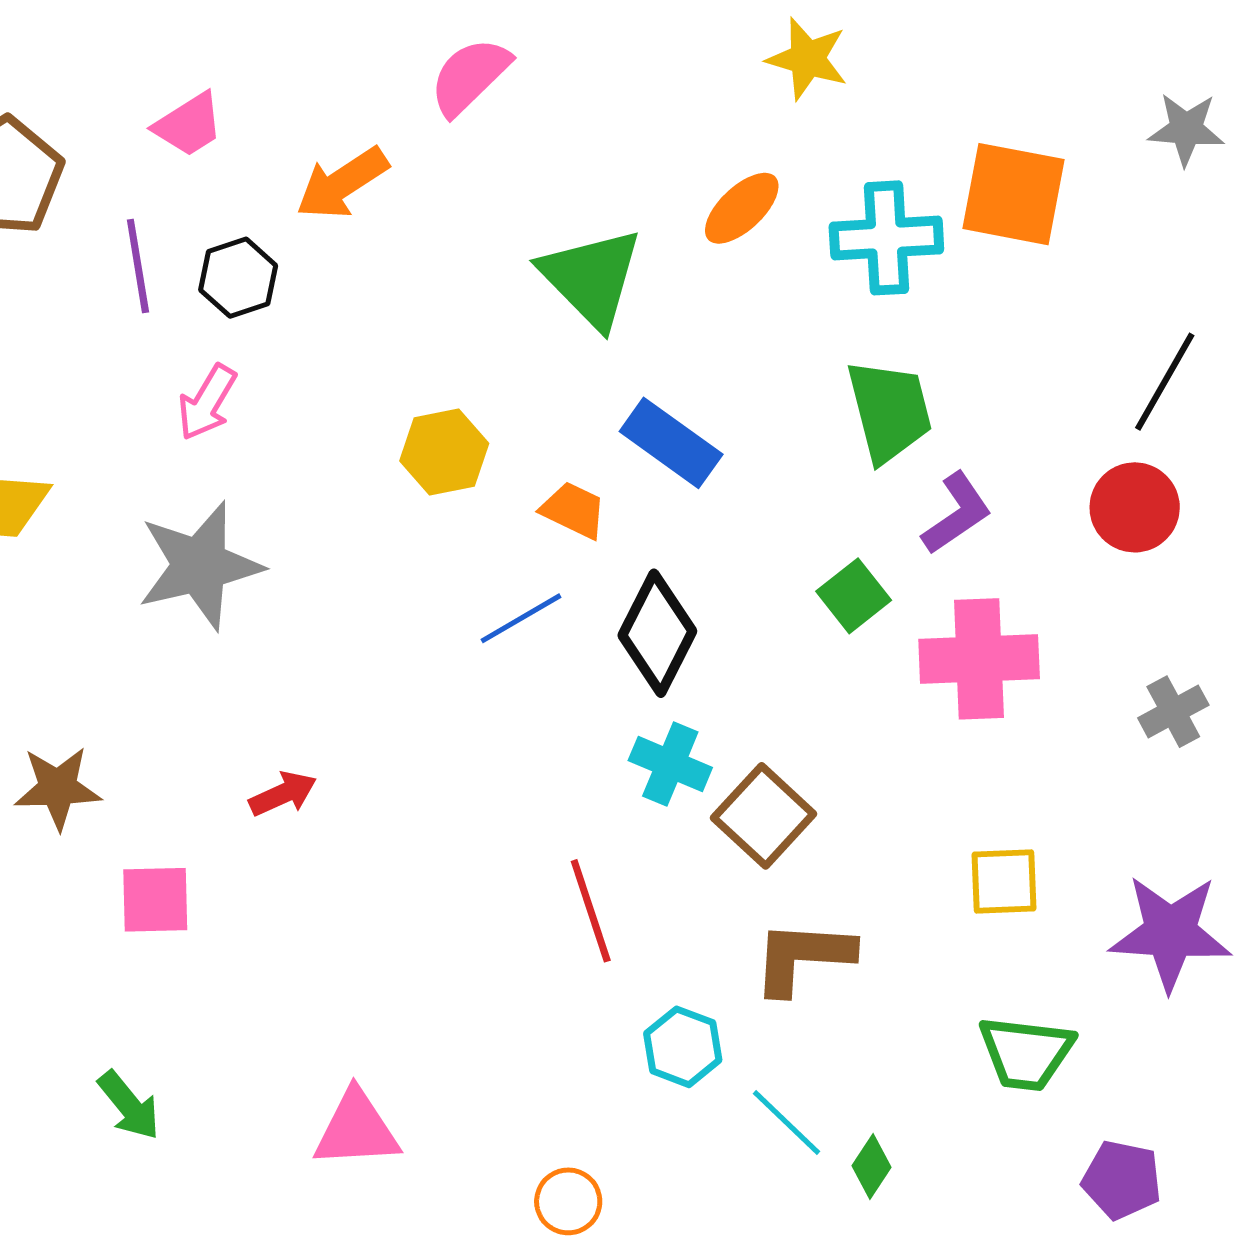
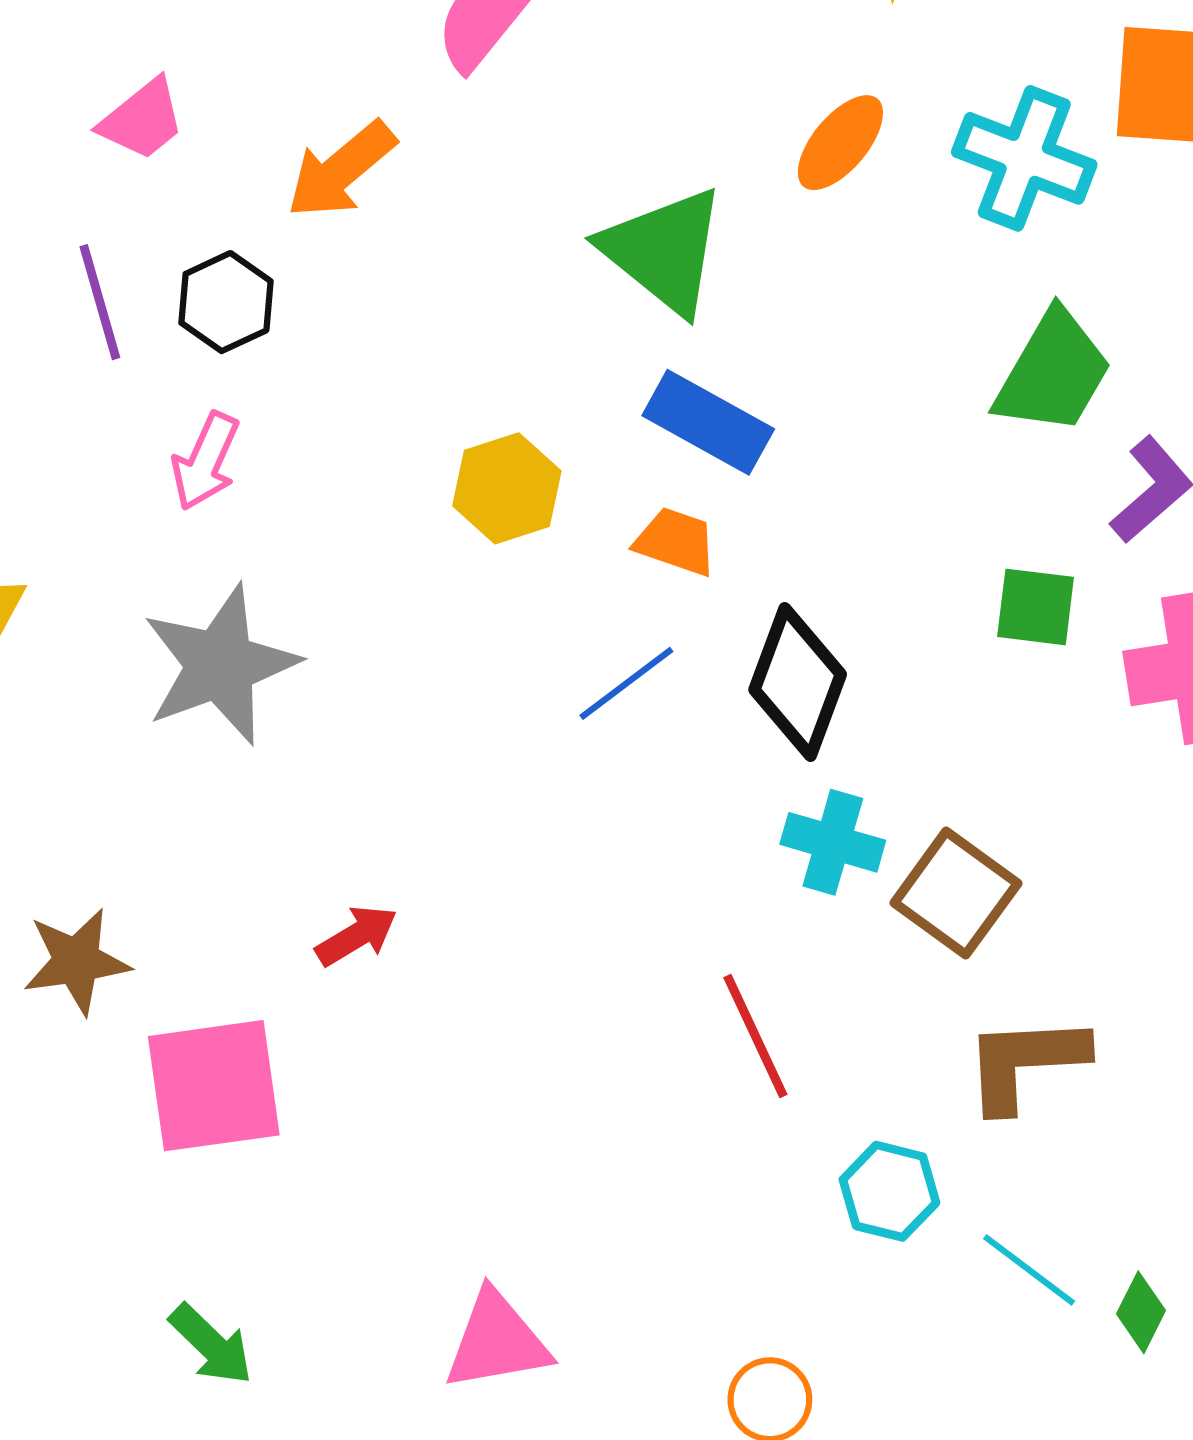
cyan cross: (886, 238) -> (1024, 158), turned 31
green trapezoid: (889, 411) -> (1053, 372), turned 51
blue rectangle: (671, 443) -> (708, 422), moved
green square: (854, 596) -> (1036, 607), turned -38
pink square: (155, 900) -> (214, 1086), size x1.5

